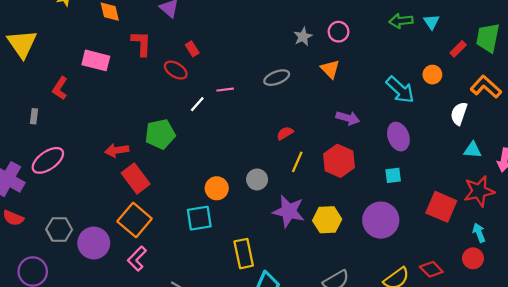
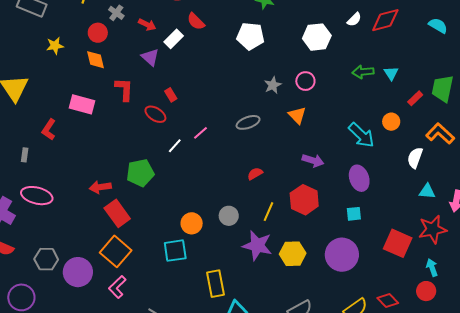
pink line: (225, 90) -> (200, 133), turned -35
pink ellipse: (48, 160) -> (37, 196), turned 48
yellow line: (297, 162) -> (269, 212), moved

